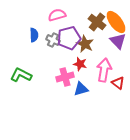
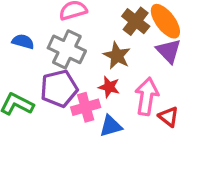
blue semicircle: (34, 35) -> (23, 42), moved, turned -72
purple pentagon: (69, 38) -> (59, 89), moved
gray cross: (53, 40) -> (67, 49), size x1.6

